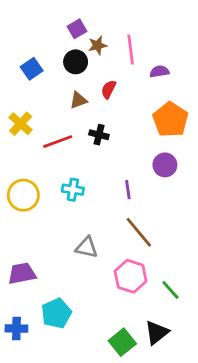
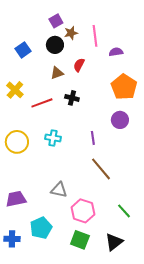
gray triangle: (87, 247) -> (59, 190), moved
pink hexagon: (131, 276) -> (83, 211), moved
green square: (122, 342) -> (80, 240), moved, turned -30

